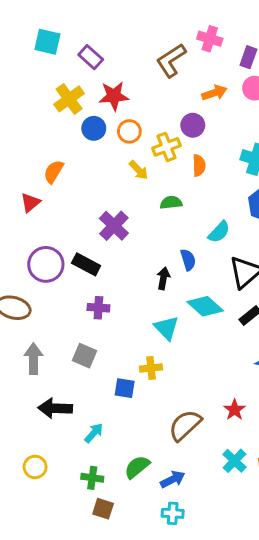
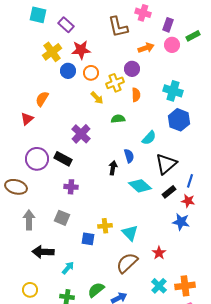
brown L-shape: (171, 60) -> (118, 27), turned -70
cyan triangle: (166, 328) -> (130, 233), moved

